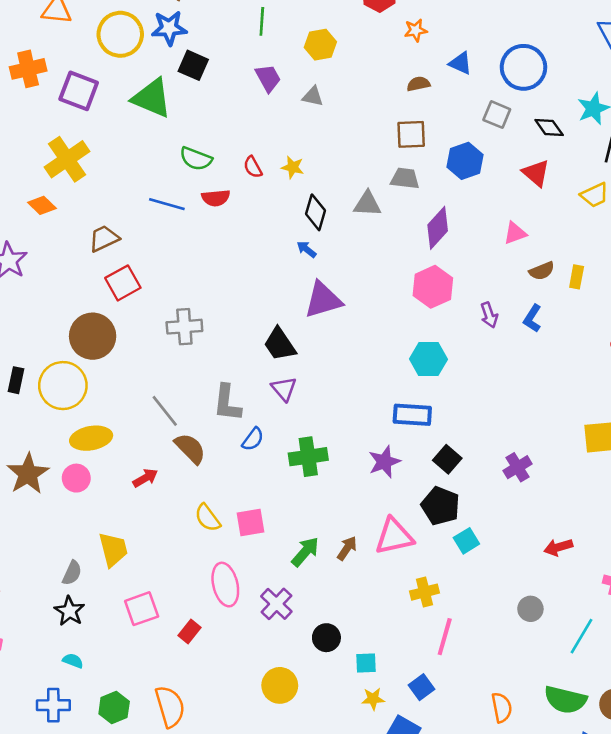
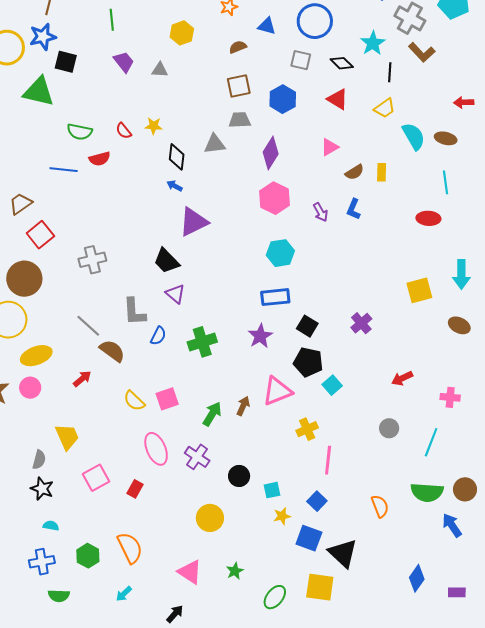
yellow hexagon: (320, 45) -> (182, 33), moved

